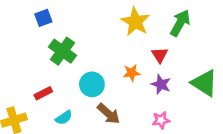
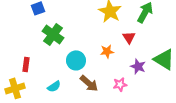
purple star: (161, 84) -> (138, 66), moved
red rectangle: (43, 93) -> (26, 64), moved, turned -56
pink star: (161, 120) -> (120, 84), moved

